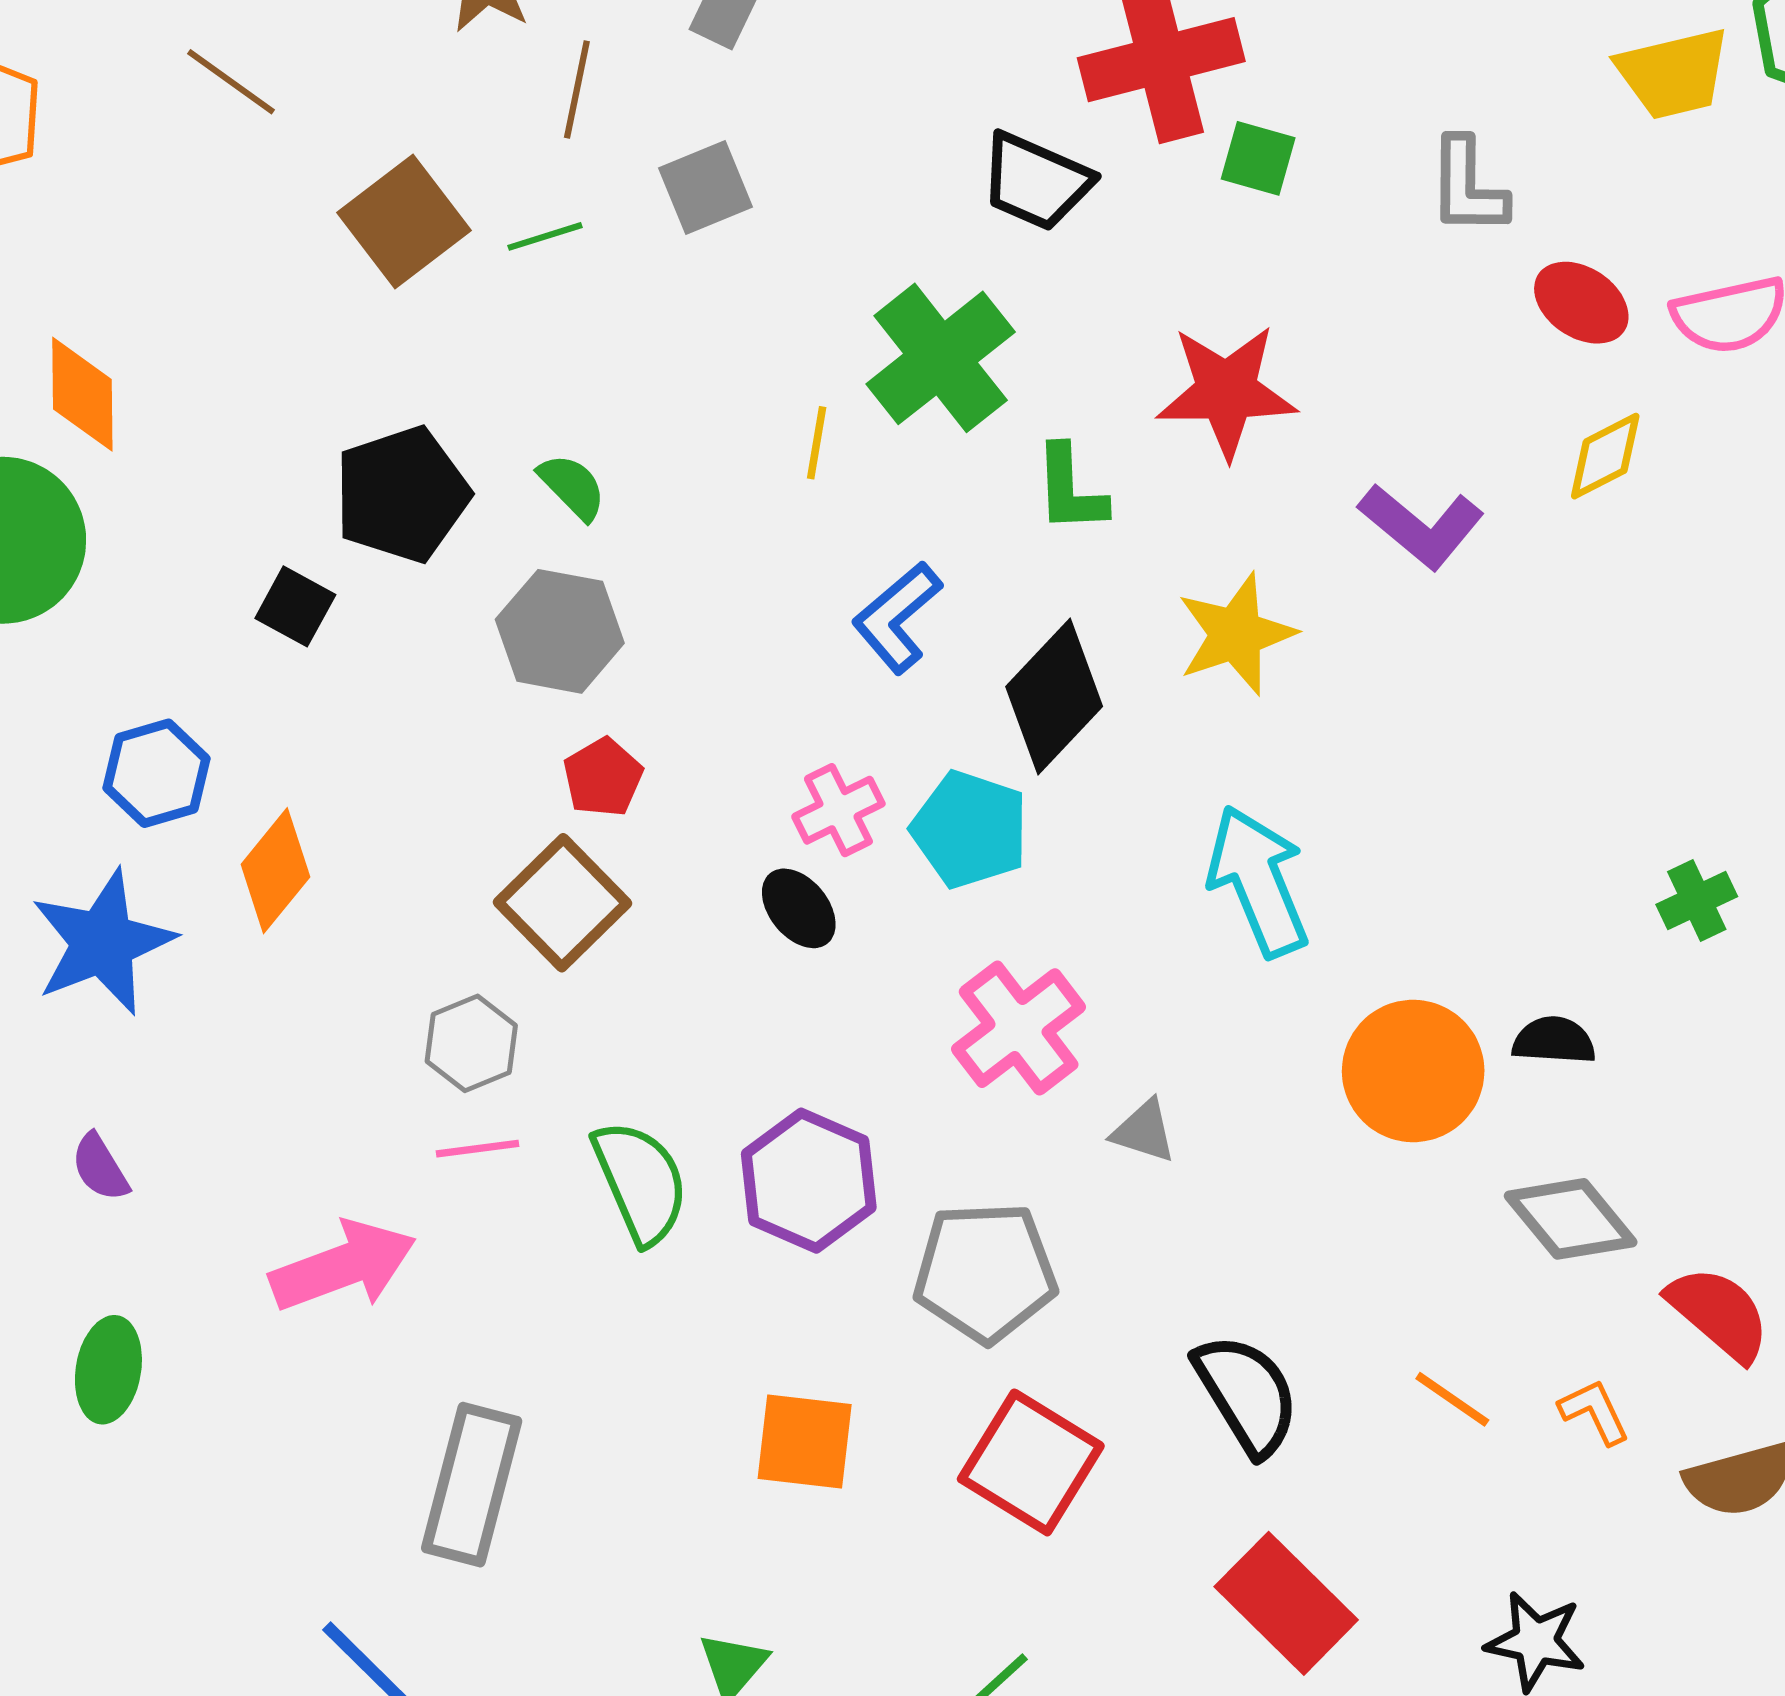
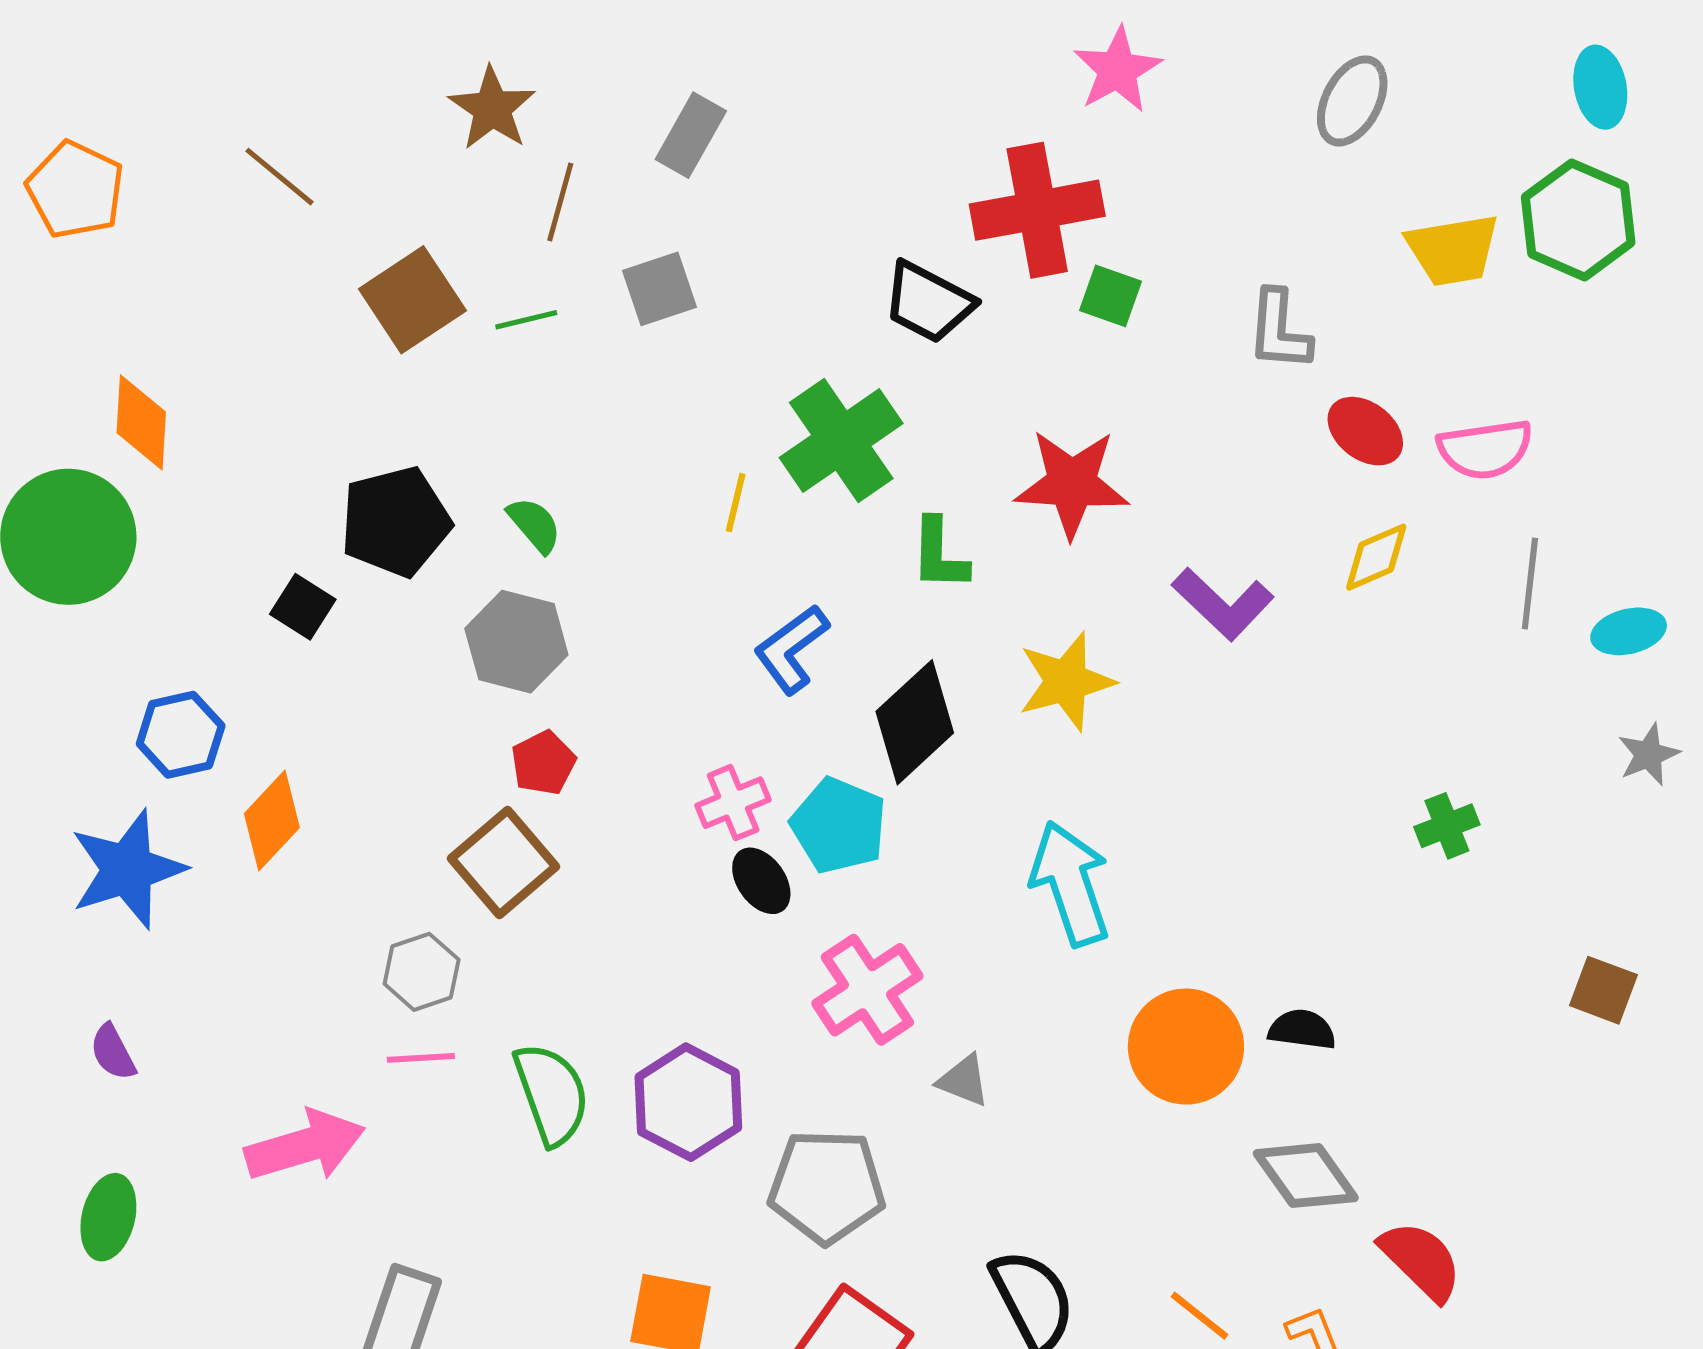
green cross: (1697, 900) -> (1447, 826), moved
black ellipse: (799, 908) -> (761, 881), moved

